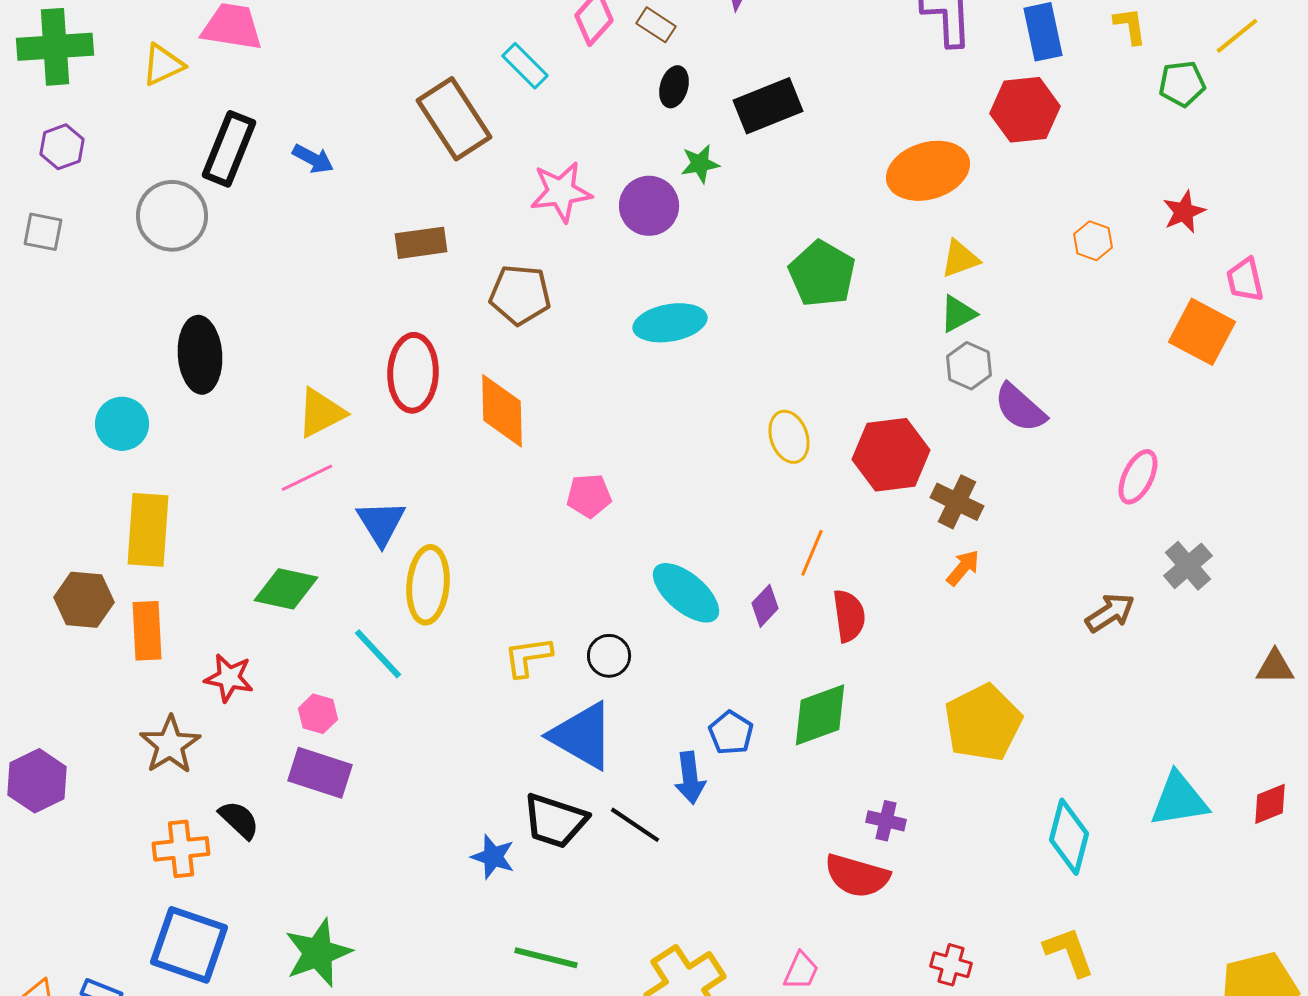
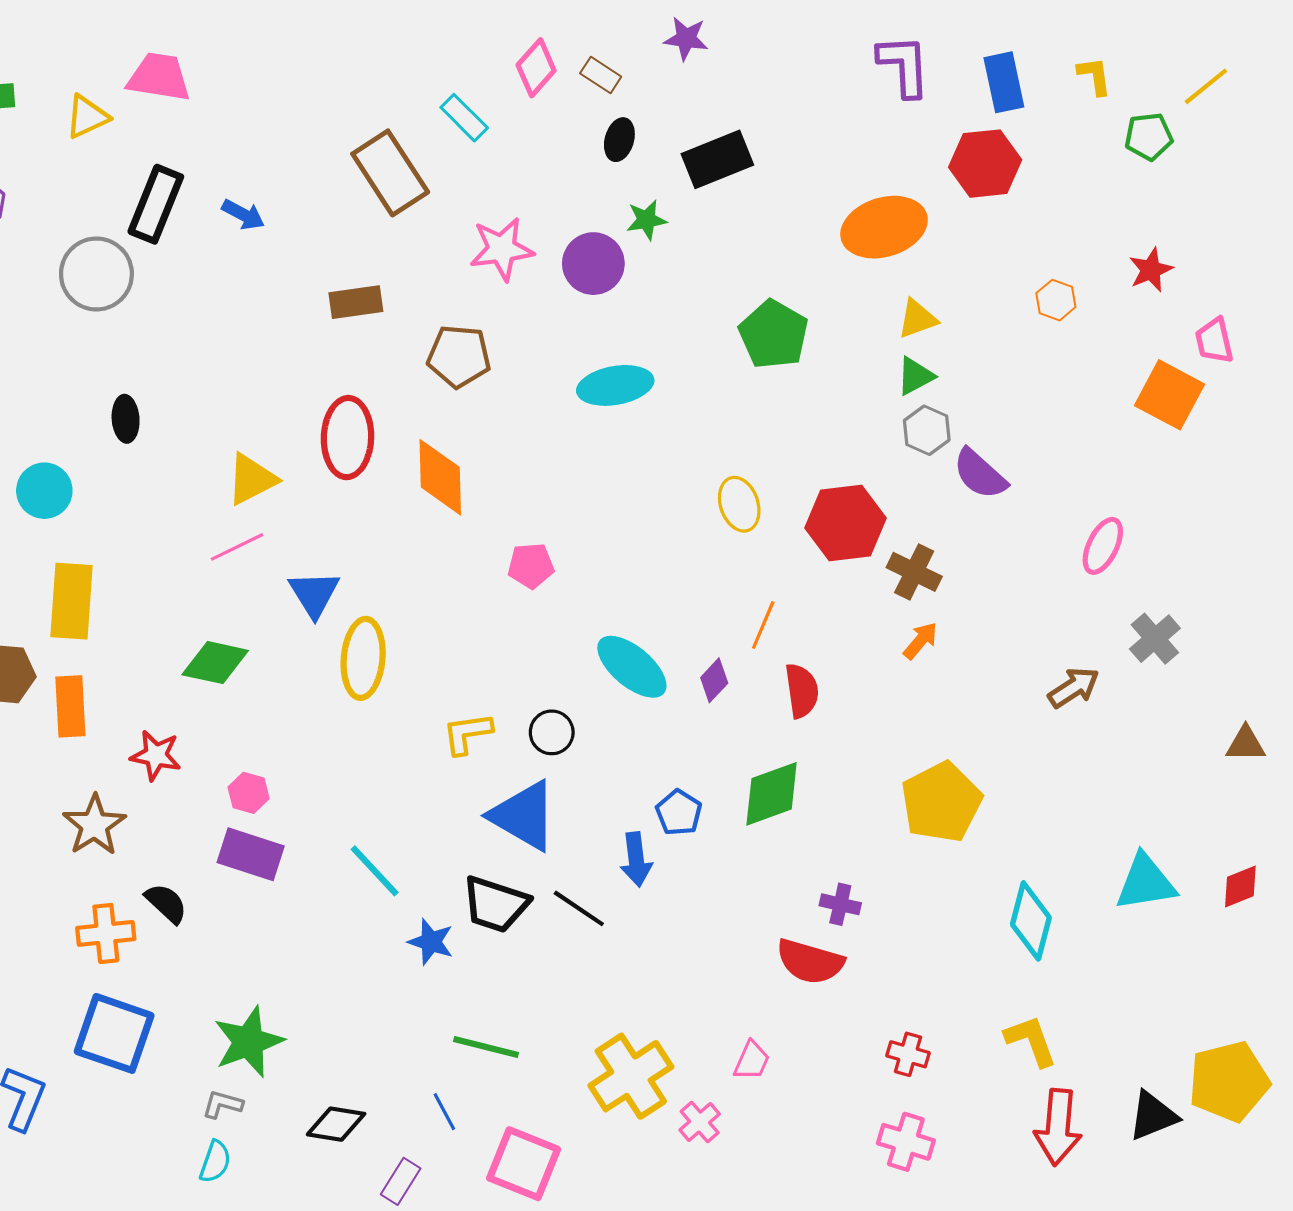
black ellipse: (200, 355) -> (126, 419), size x0.6
cyan line: (378, 654) -> (375, 871), moved

